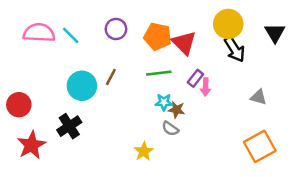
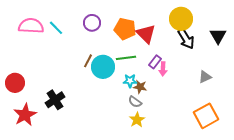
black triangle: (275, 33) -> (218, 36), moved
cyan circle: (82, 86) -> (103, 67), moved
gray triangle: (258, 97) -> (205, 77), turned -40
yellow star: (144, 151) -> (137, 120), moved

